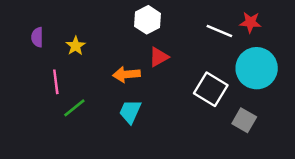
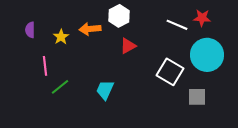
orange arrow: (126, 74) -> (90, 29), moved
gray square: (244, 120) -> (197, 97), turned -30

